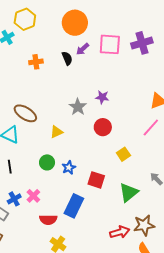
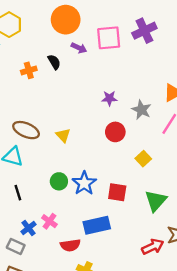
purple arrow: (83, 49) -> (79, 48), turned -104
black semicircle: (67, 58) -> (54, 62), moved
gray star: (78, 107) -> (141, 110), moved
yellow triangle: (57, 132) -> (63, 135), moved, turned -40
blue star: (69, 168) -> (84, 183), size x1.5
blue rectangle: (74, 206) -> (97, 225), turned 60

